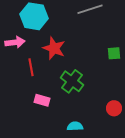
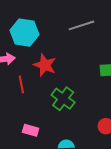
pink rectangle: (42, 100) -> (31, 130), moved

